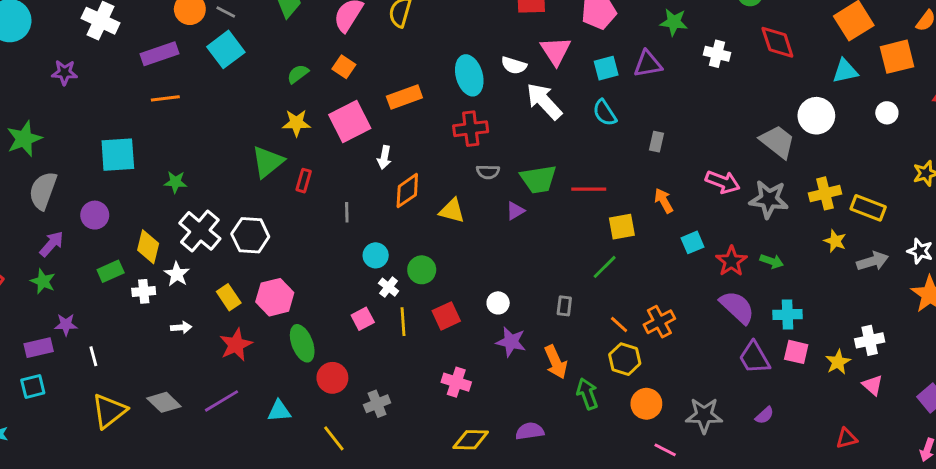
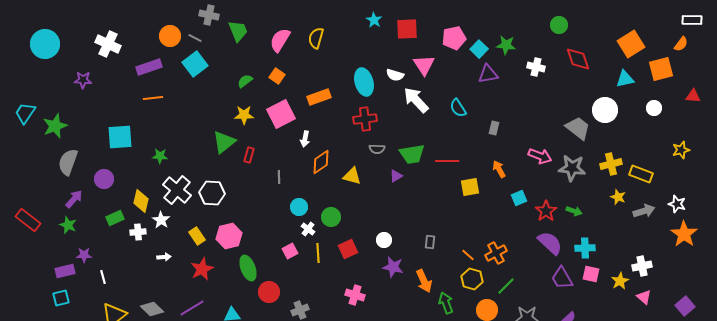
cyan square: (606, 68) -> (479, 49), moved, turned -30
green line: (605, 267) -> (506, 286), moved

